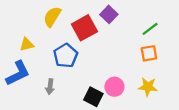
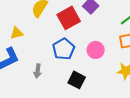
blue pentagon: (66, 56) -> (64, 49), moved
pink circle: (114, 87) -> (96, 50), moved

